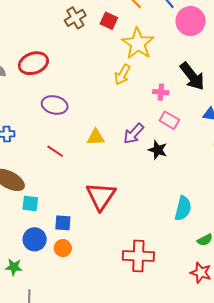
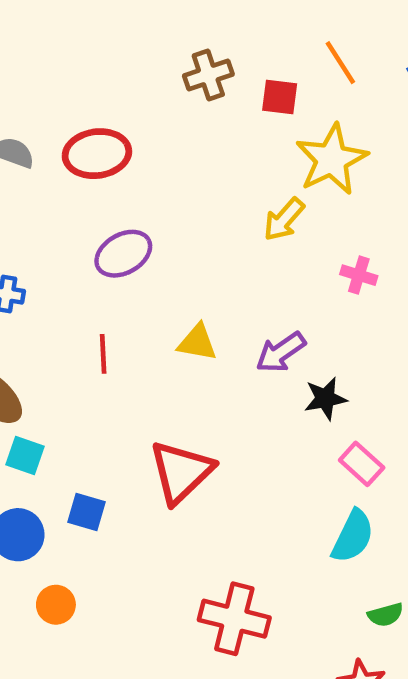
red square: (109, 21) -> (280, 97), turned -30
purple ellipse: (55, 105) -> (123, 254), turned -55
pink rectangle: (169, 120) -> (362, 464), moved
black star: (158, 150) -> (325, 398), turned 30
red line: (55, 151) -> (103, 354), turned 42
orange circle: (63, 248) -> (56, 605), moved

